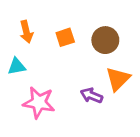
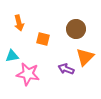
orange square: (65, 37) -> (43, 39), moved, turned 32
cyan triangle: (17, 66) -> (12, 56), moved

